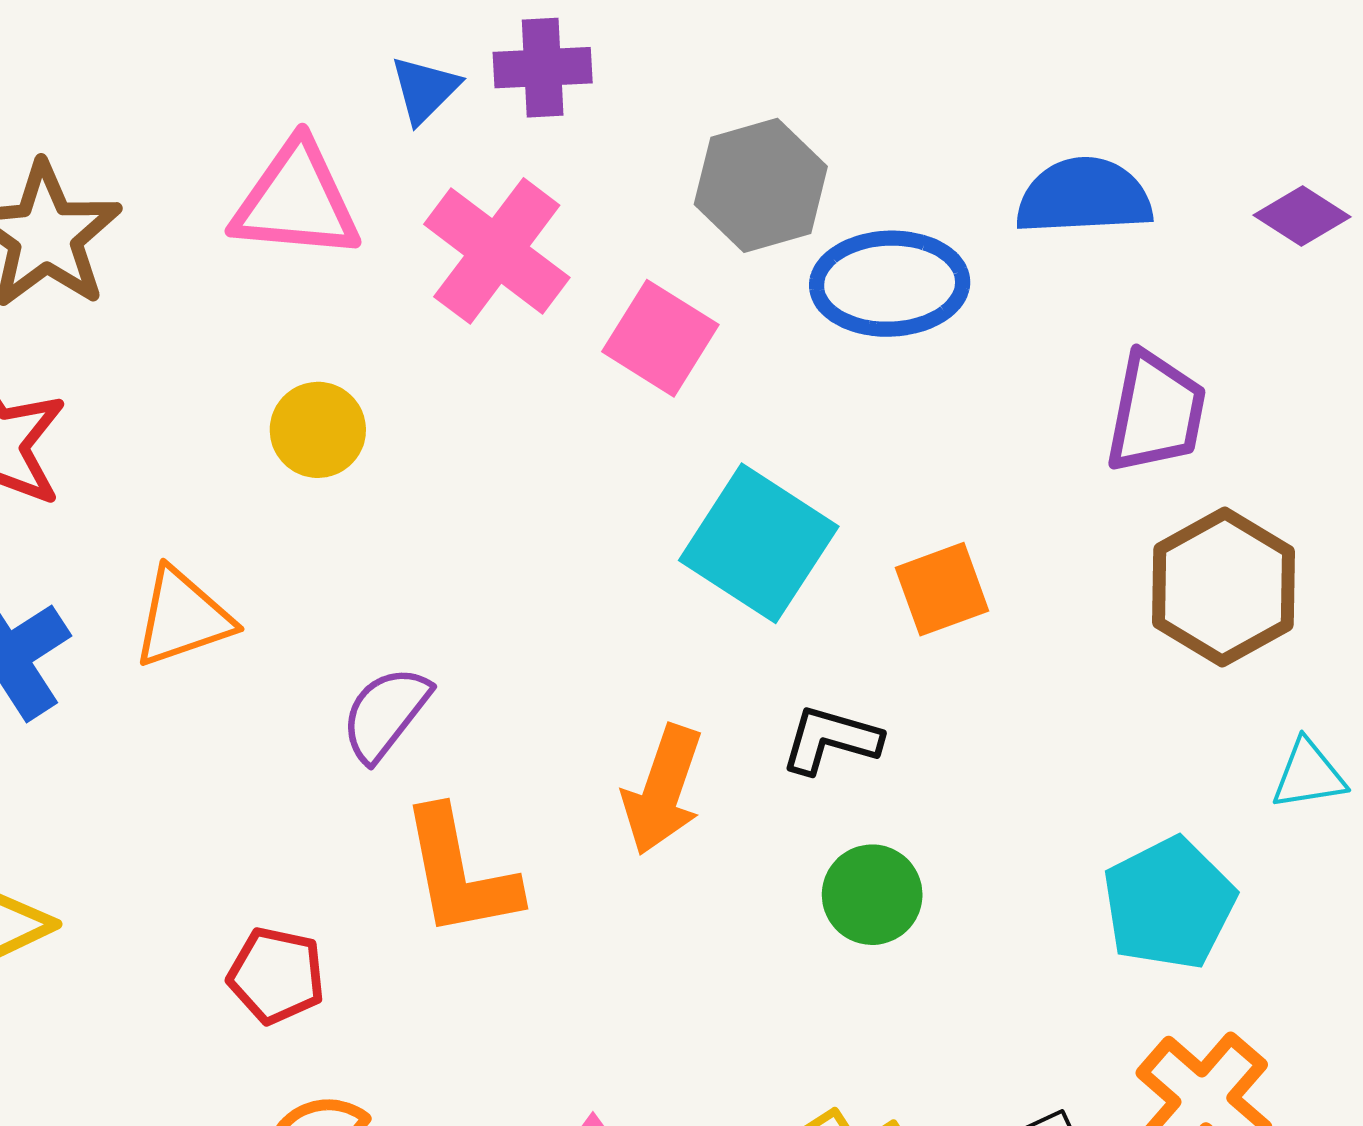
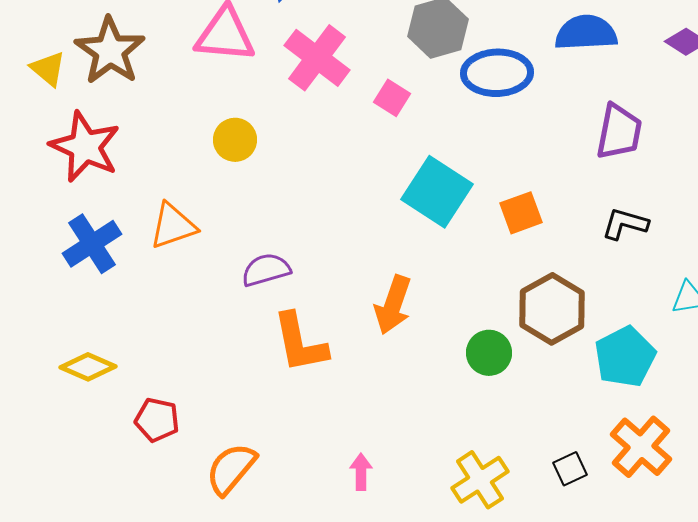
pink square: (660, 338) -> (392, 98), size x0.7
brown hexagon: (1223, 587) -> (552, 309), moved
purple semicircle: (386, 714) -> (266, 270), turned 36
black L-shape: (831, 740) -> (625, 224), moved
red pentagon: (276, 975) -> (157, 420), moved

